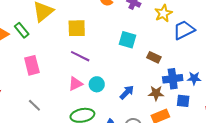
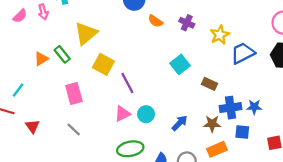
yellow square: (77, 28) -> (103, 64), moved, turned 30
cyan square: (128, 40) -> (180, 64), turned 36
purple line: (80, 56) -> (127, 83), turned 36
gray line: (34, 105) -> (74, 129), moved

